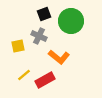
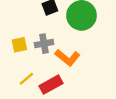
gray cross: (39, 36) -> (44, 44), moved, turned -35

